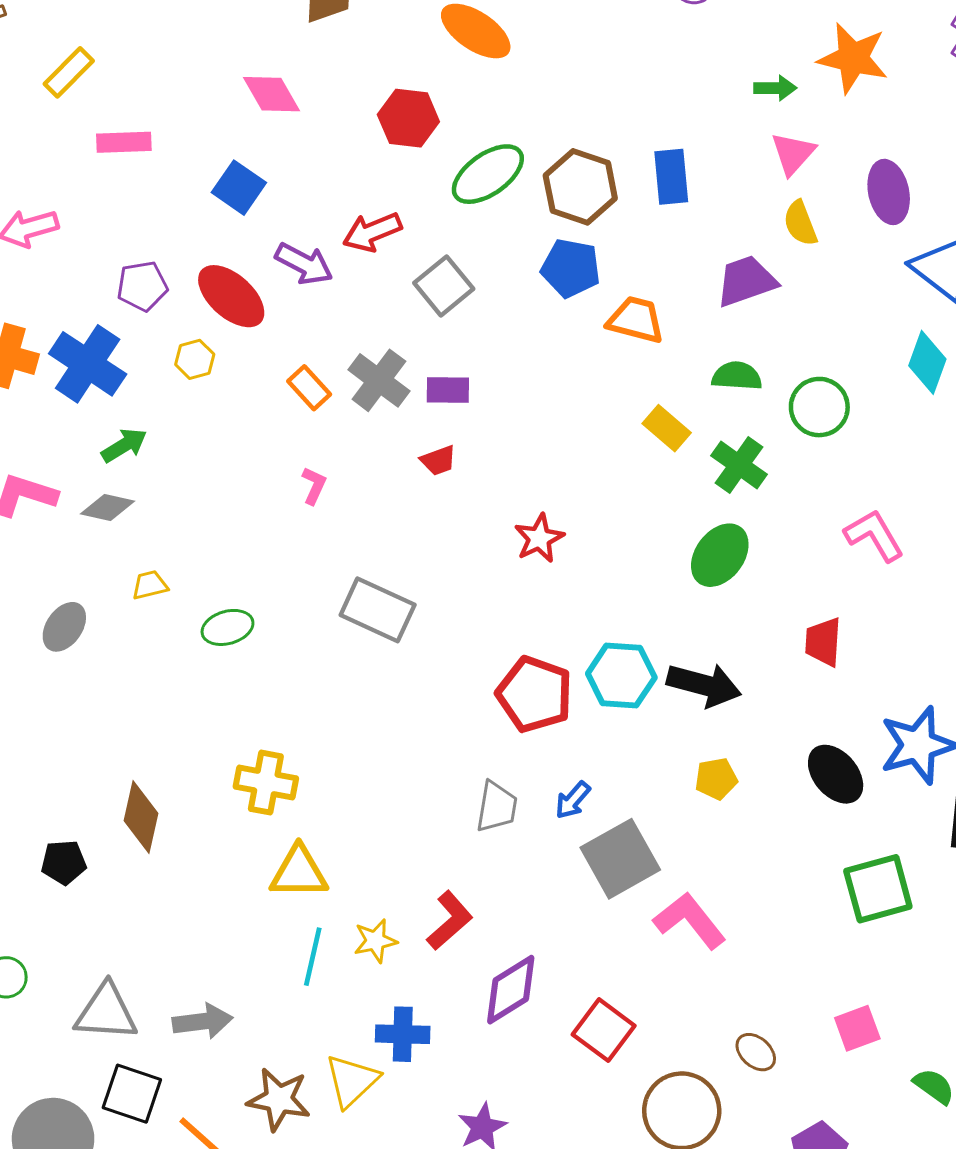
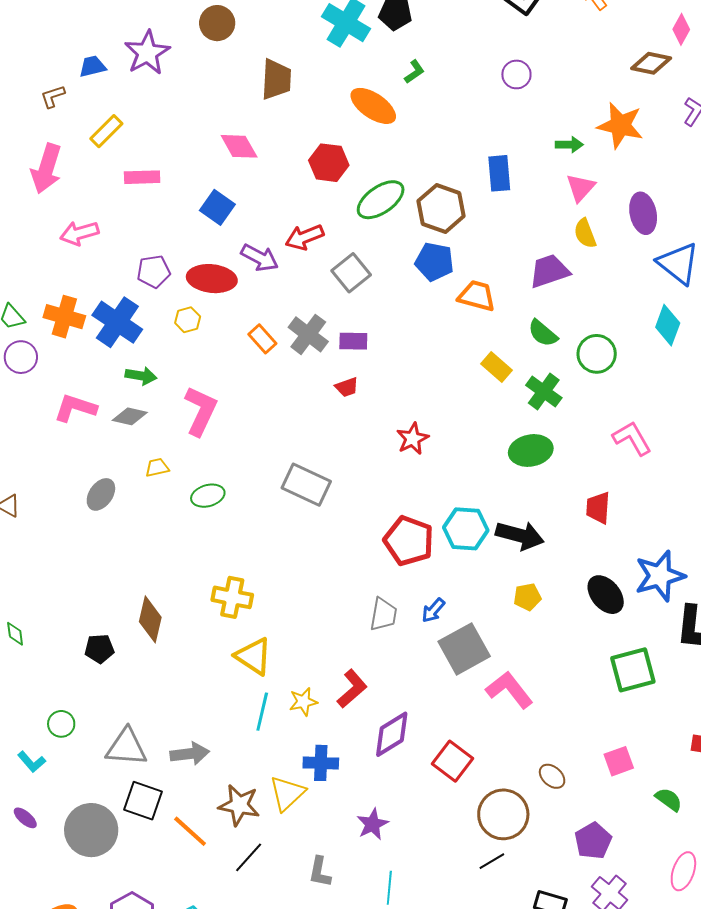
blue rectangle: (671, 177) -> (499, 173), moved
red ellipse: (231, 296) -> (212, 279), turned -36
green semicircle: (737, 376) -> (543, 333), turned -144
green arrow: (124, 445) -> (141, 376), turned 40
pink L-shape: (314, 486) -> (201, 411), moved, size x2.0
green ellipse: (720, 555) -> (531, 450), turned 42
yellow triangle: (299, 872) -> (253, 656), turned 33

